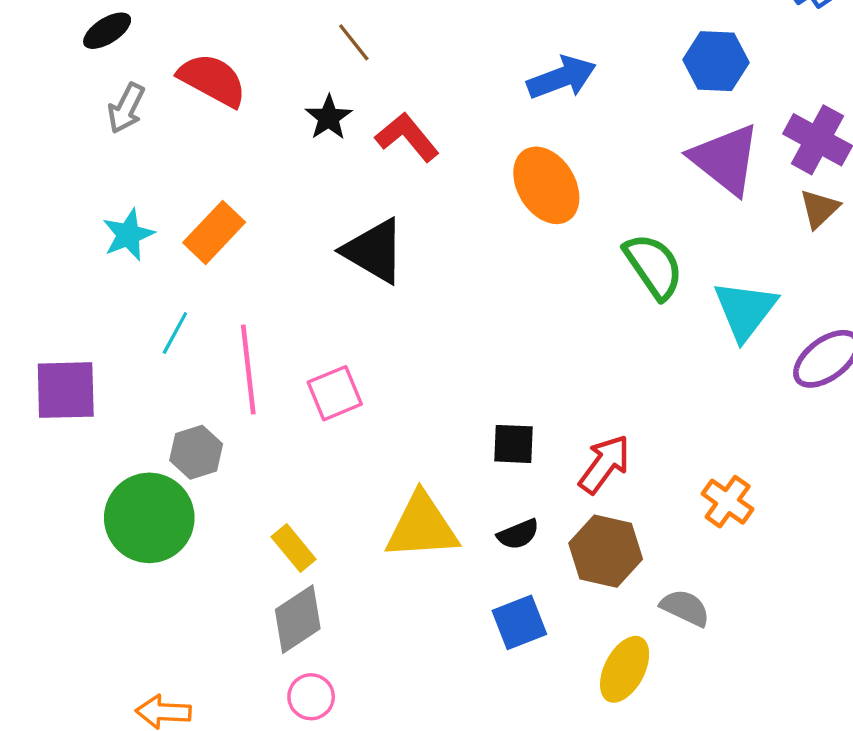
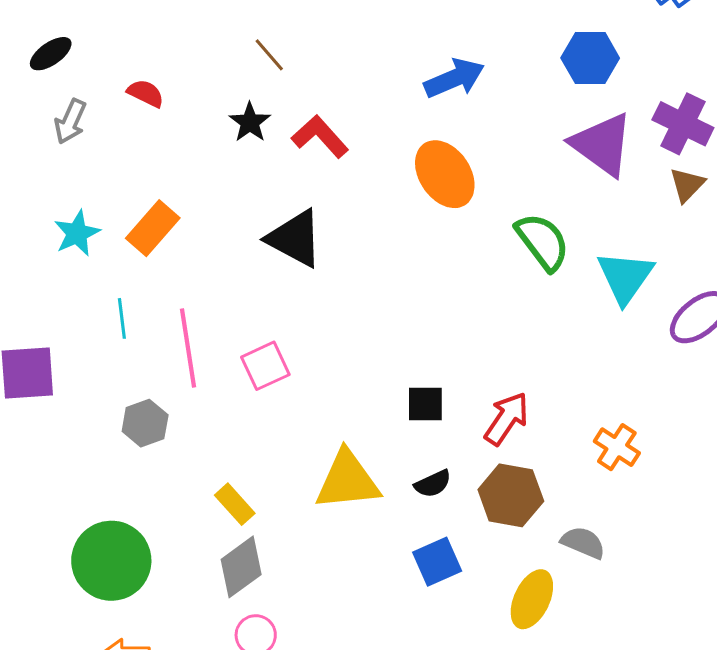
red semicircle: (212, 80) -> (146, 93), size x0.6
cyan line: (175, 333) -> (122, 318), turned -33
green circle: (149, 518) -> (111, 561), moved

